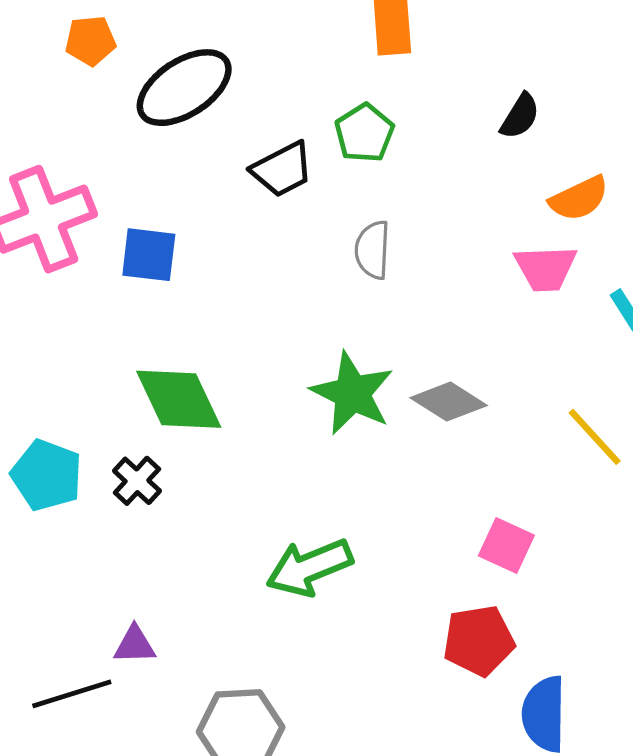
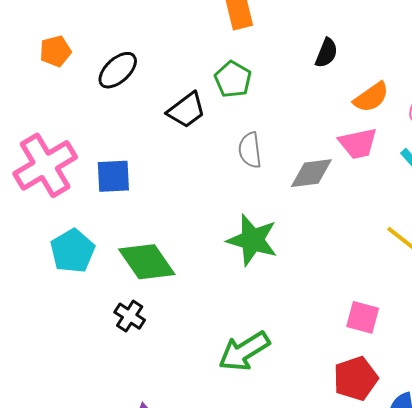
black ellipse: (184, 88) -> (118, 70), size x0.7
gray diamond: (449, 402) -> (311, 173), moved, turned -30
cyan pentagon: (47, 475) -> (73, 251), moved, turned 30

